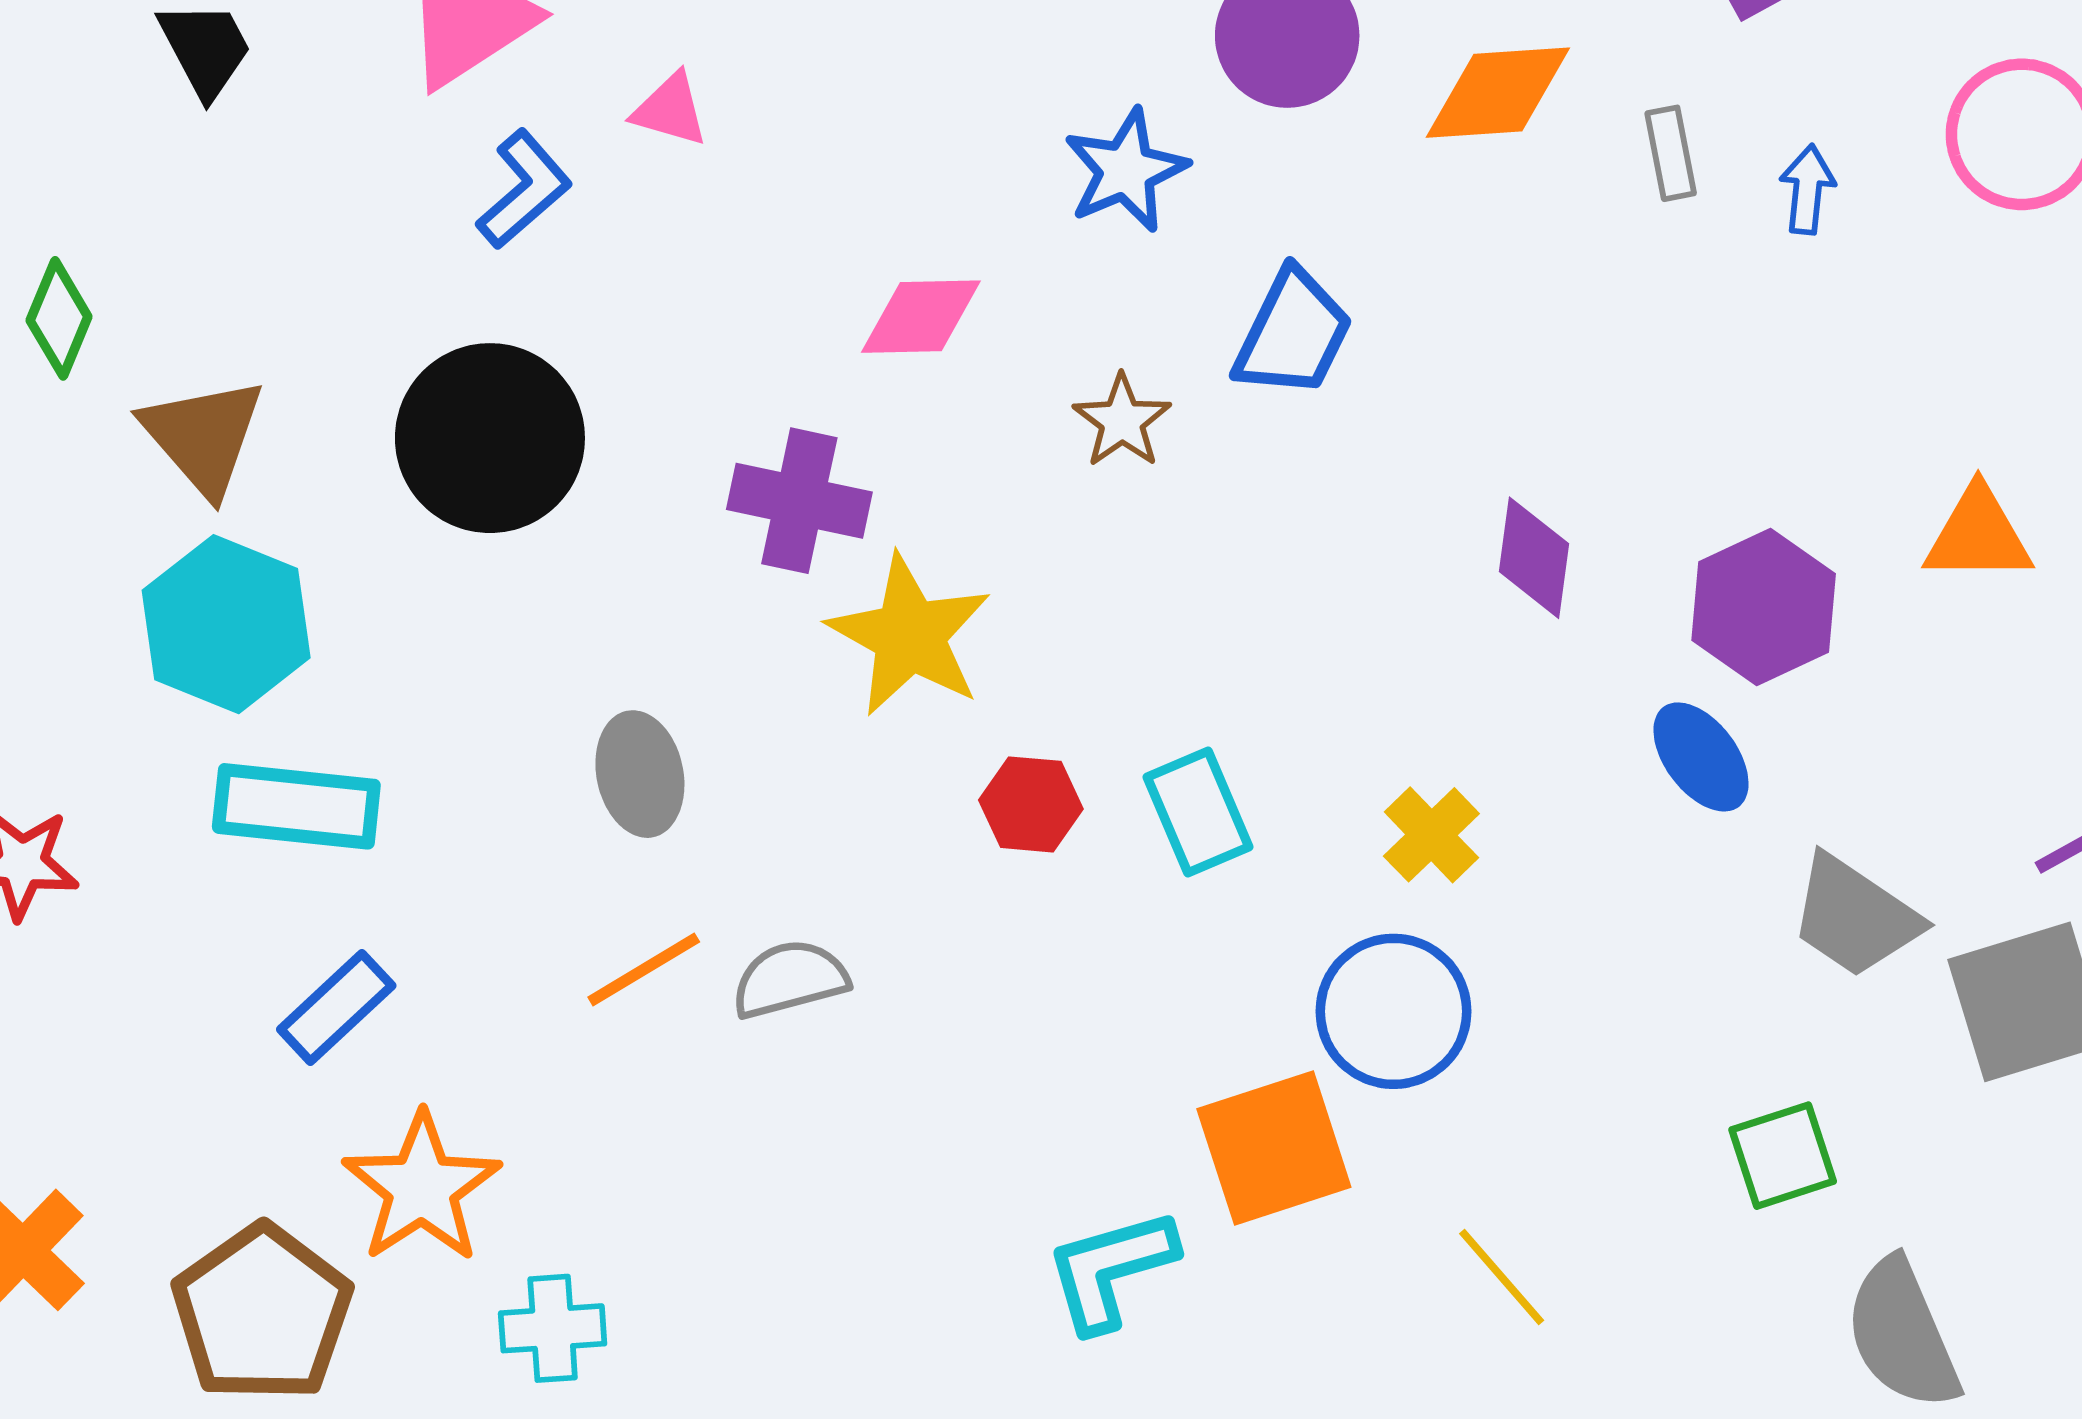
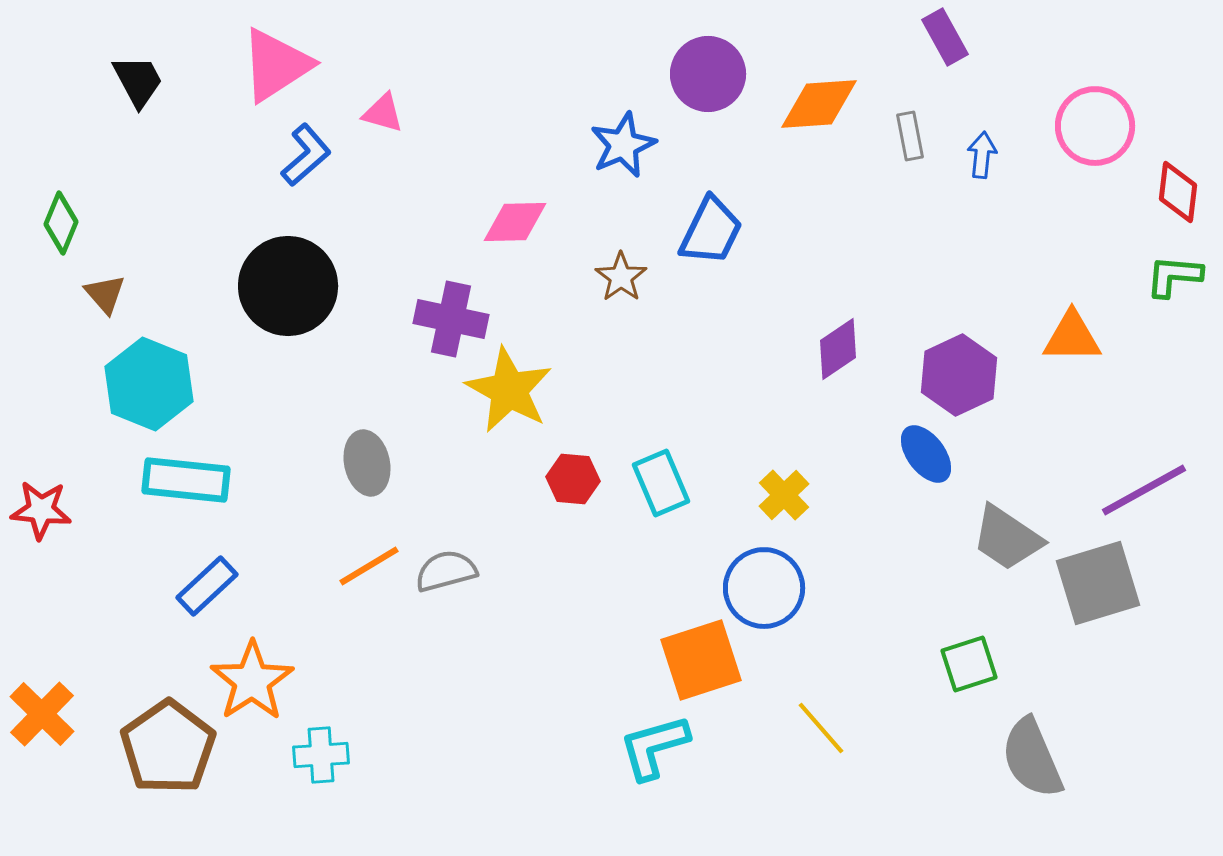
brown triangle: (203, 436) -> (105, 294), moved, size x0.6
purple diamond: (1534, 558) -> (838, 349), turned 48
cyan L-shape: (1111, 1269) -> (654, 747), moved

